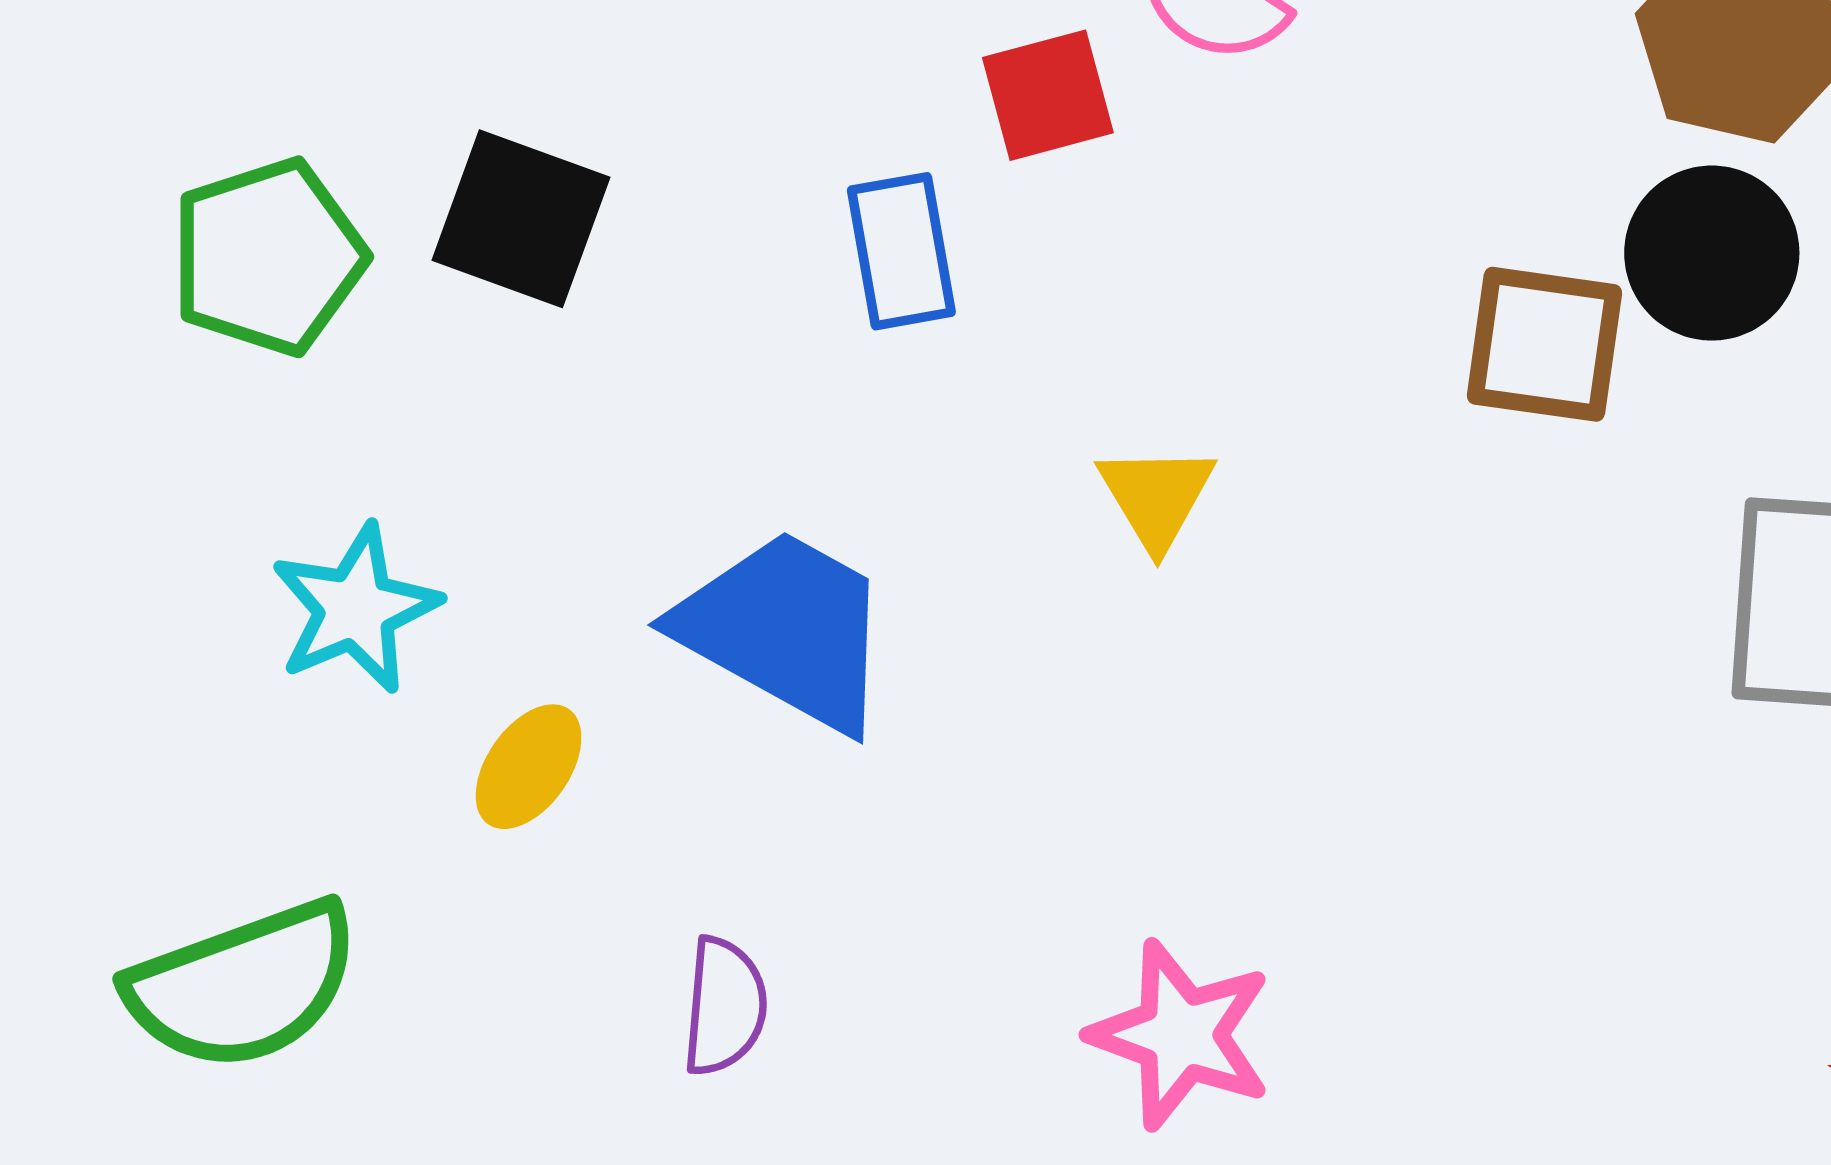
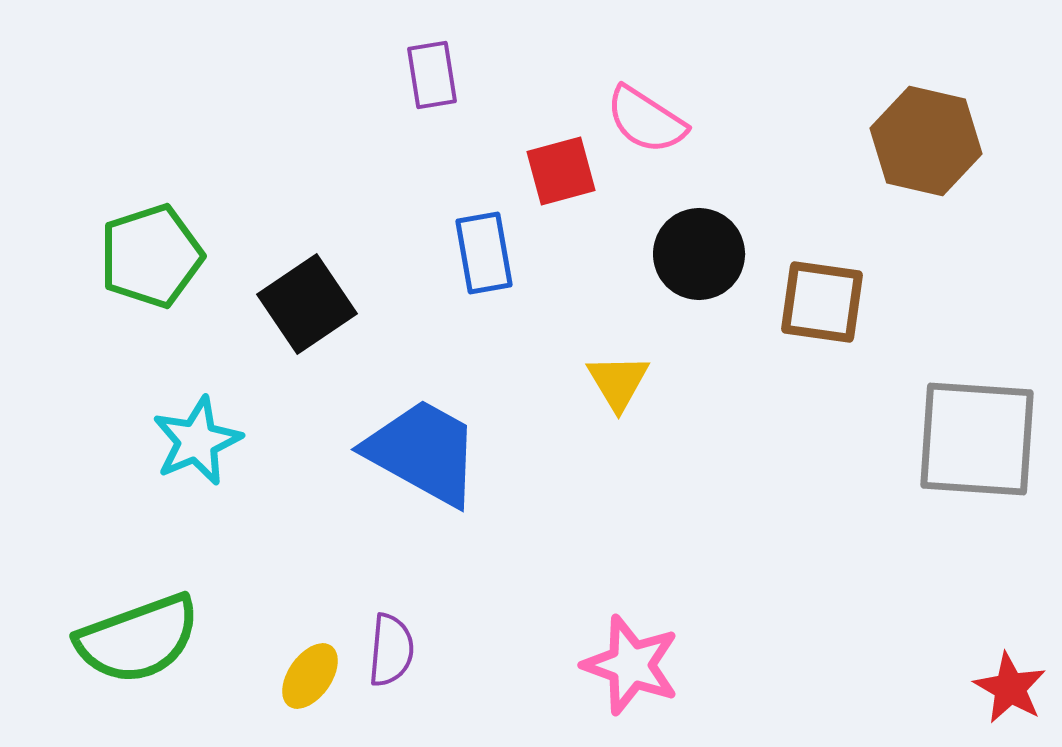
black square: (521, 219) -> (307, 304), moved, turned 36
black circle: (1712, 253) -> (699, 254), moved
yellow ellipse: (529, 767) -> (310, 676), moved

